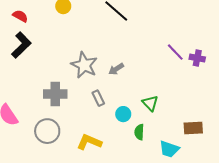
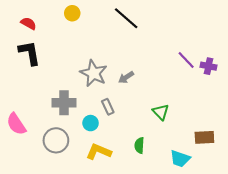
black L-shape: (21, 45) -> (29, 53), turned -56
cyan circle: (123, 114) -> (91, 123), moved
green semicircle: (139, 132) -> (139, 145), moved

